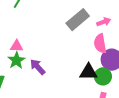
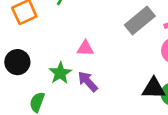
pink triangle: (17, 46) -> (85, 48), moved

